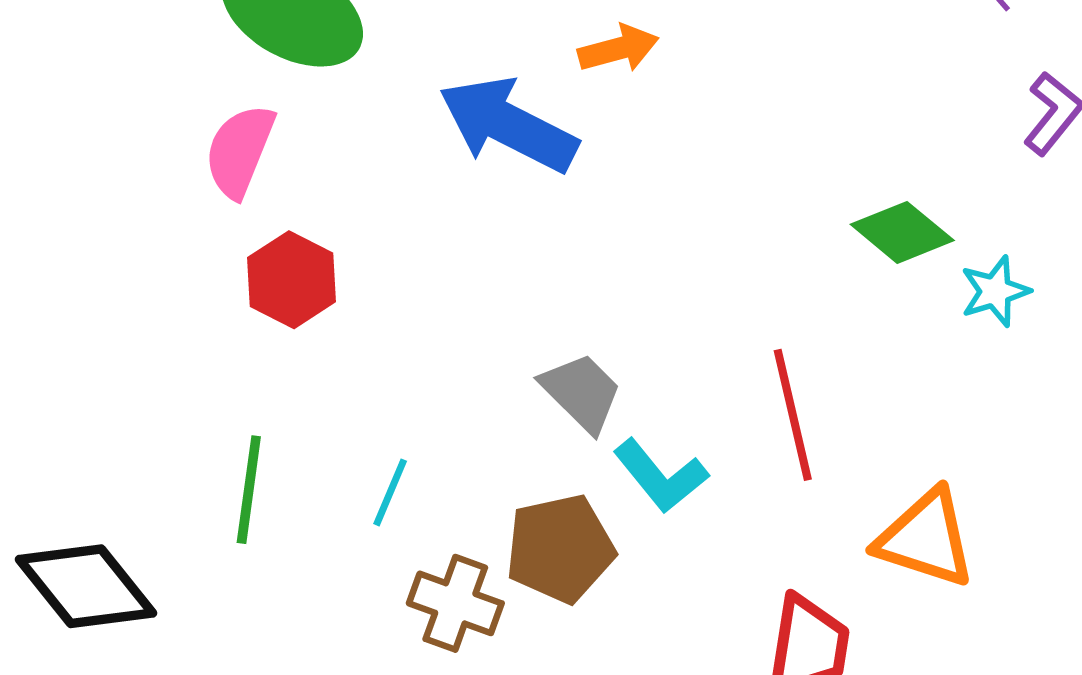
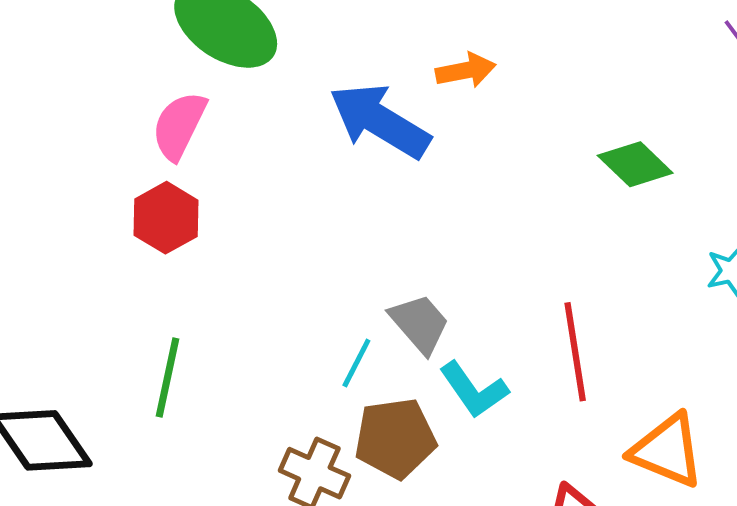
green diamond: (902, 232) -> (635, 164), moved
red hexagon: (291, 280) -> (166, 218), moved
cyan line: (390, 492) -> (356, 363), moved

